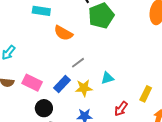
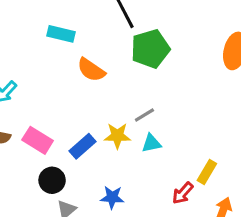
gray line: (78, 63) -> (144, 115), moved
yellow star: (84, 88) -> (117, 136), moved
red arrow: (121, 109) -> (183, 193), moved

